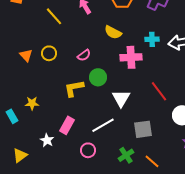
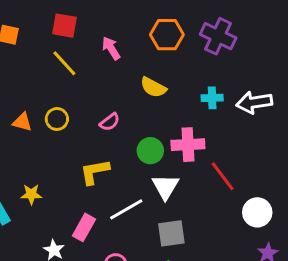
orange triangle: (26, 55) -> (22, 122), turned -32
pink cross: (131, 57) -> (188, 145), moved
green circle: (98, 77) -> (150, 151), moved
white line: (103, 125) -> (126, 209), moved
gray square: (143, 129) -> (171, 233), moved

